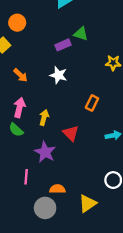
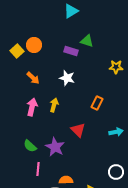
orange circle: (17, 23) -> (34, 45), moved
purple rectangle: (63, 45) -> (71, 51), turned 40
yellow arrow: (44, 118) -> (54, 105), moved
green semicircle: (16, 130) -> (30, 146), moved

